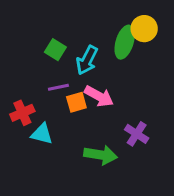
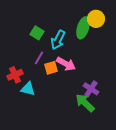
purple line: (58, 87) -> (39, 58), turned -48
green arrow: (101, 155) -> (85, 103), moved, turned -145

